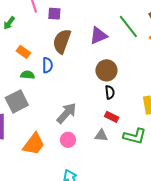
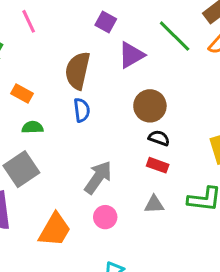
purple square: (54, 14) -> (106, 22), moved, turned 32
blue semicircle: (47, 65) -> (82, 110), moved
black semicircle: (110, 92) -> (159, 138), turned -56
red rectangle: (112, 117) -> (158, 165), moved

